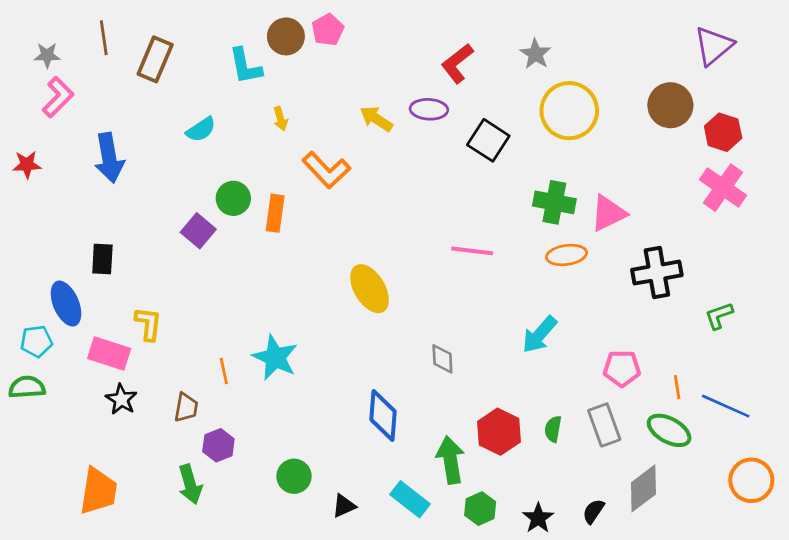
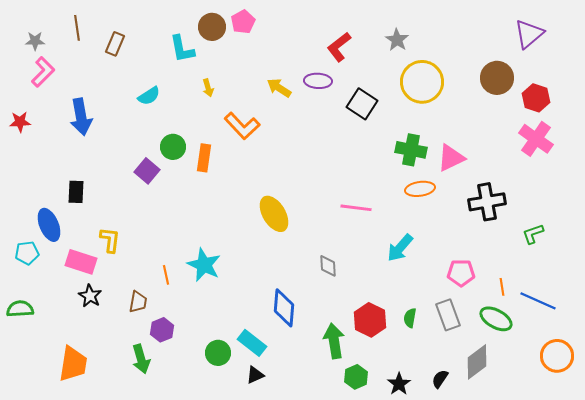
brown rectangle: (155, 59) -> (115, 44), size x0.7
pink line: (472, 251) -> (356, 208), moved
green semicircle: (27, 387) -> (20, 309), moved
cyan rectangle: (410, 499) -> (252, 343), moved

